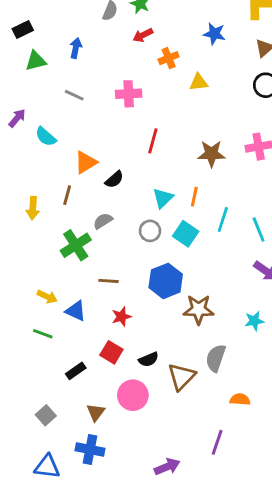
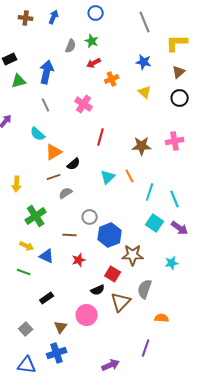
blue arrow: (76, 48) -> (47, 72), size x1.6
yellow triangle: (199, 82) -> (145, 92), moved, turned 48
pink cross: (129, 94) -> (84, 104), turned 36
gray line: (74, 95) -> (46, 105), turned 40
cyan semicircle: (46, 137) -> (38, 134), moved
brown line: (67, 195) -> (54, 177), moved, turned 56
orange line: (194, 197) -> (130, 176), turned -40
gray circle: (150, 231) -> (90, 217), moved
cyan square: (186, 234) -> (155, 223), moved
green cross: (76, 245) -> (36, 216), moved
red square: (111, 352) -> (113, 274), moved
blue cross: (90, 449) -> (57, 353), turned -30

